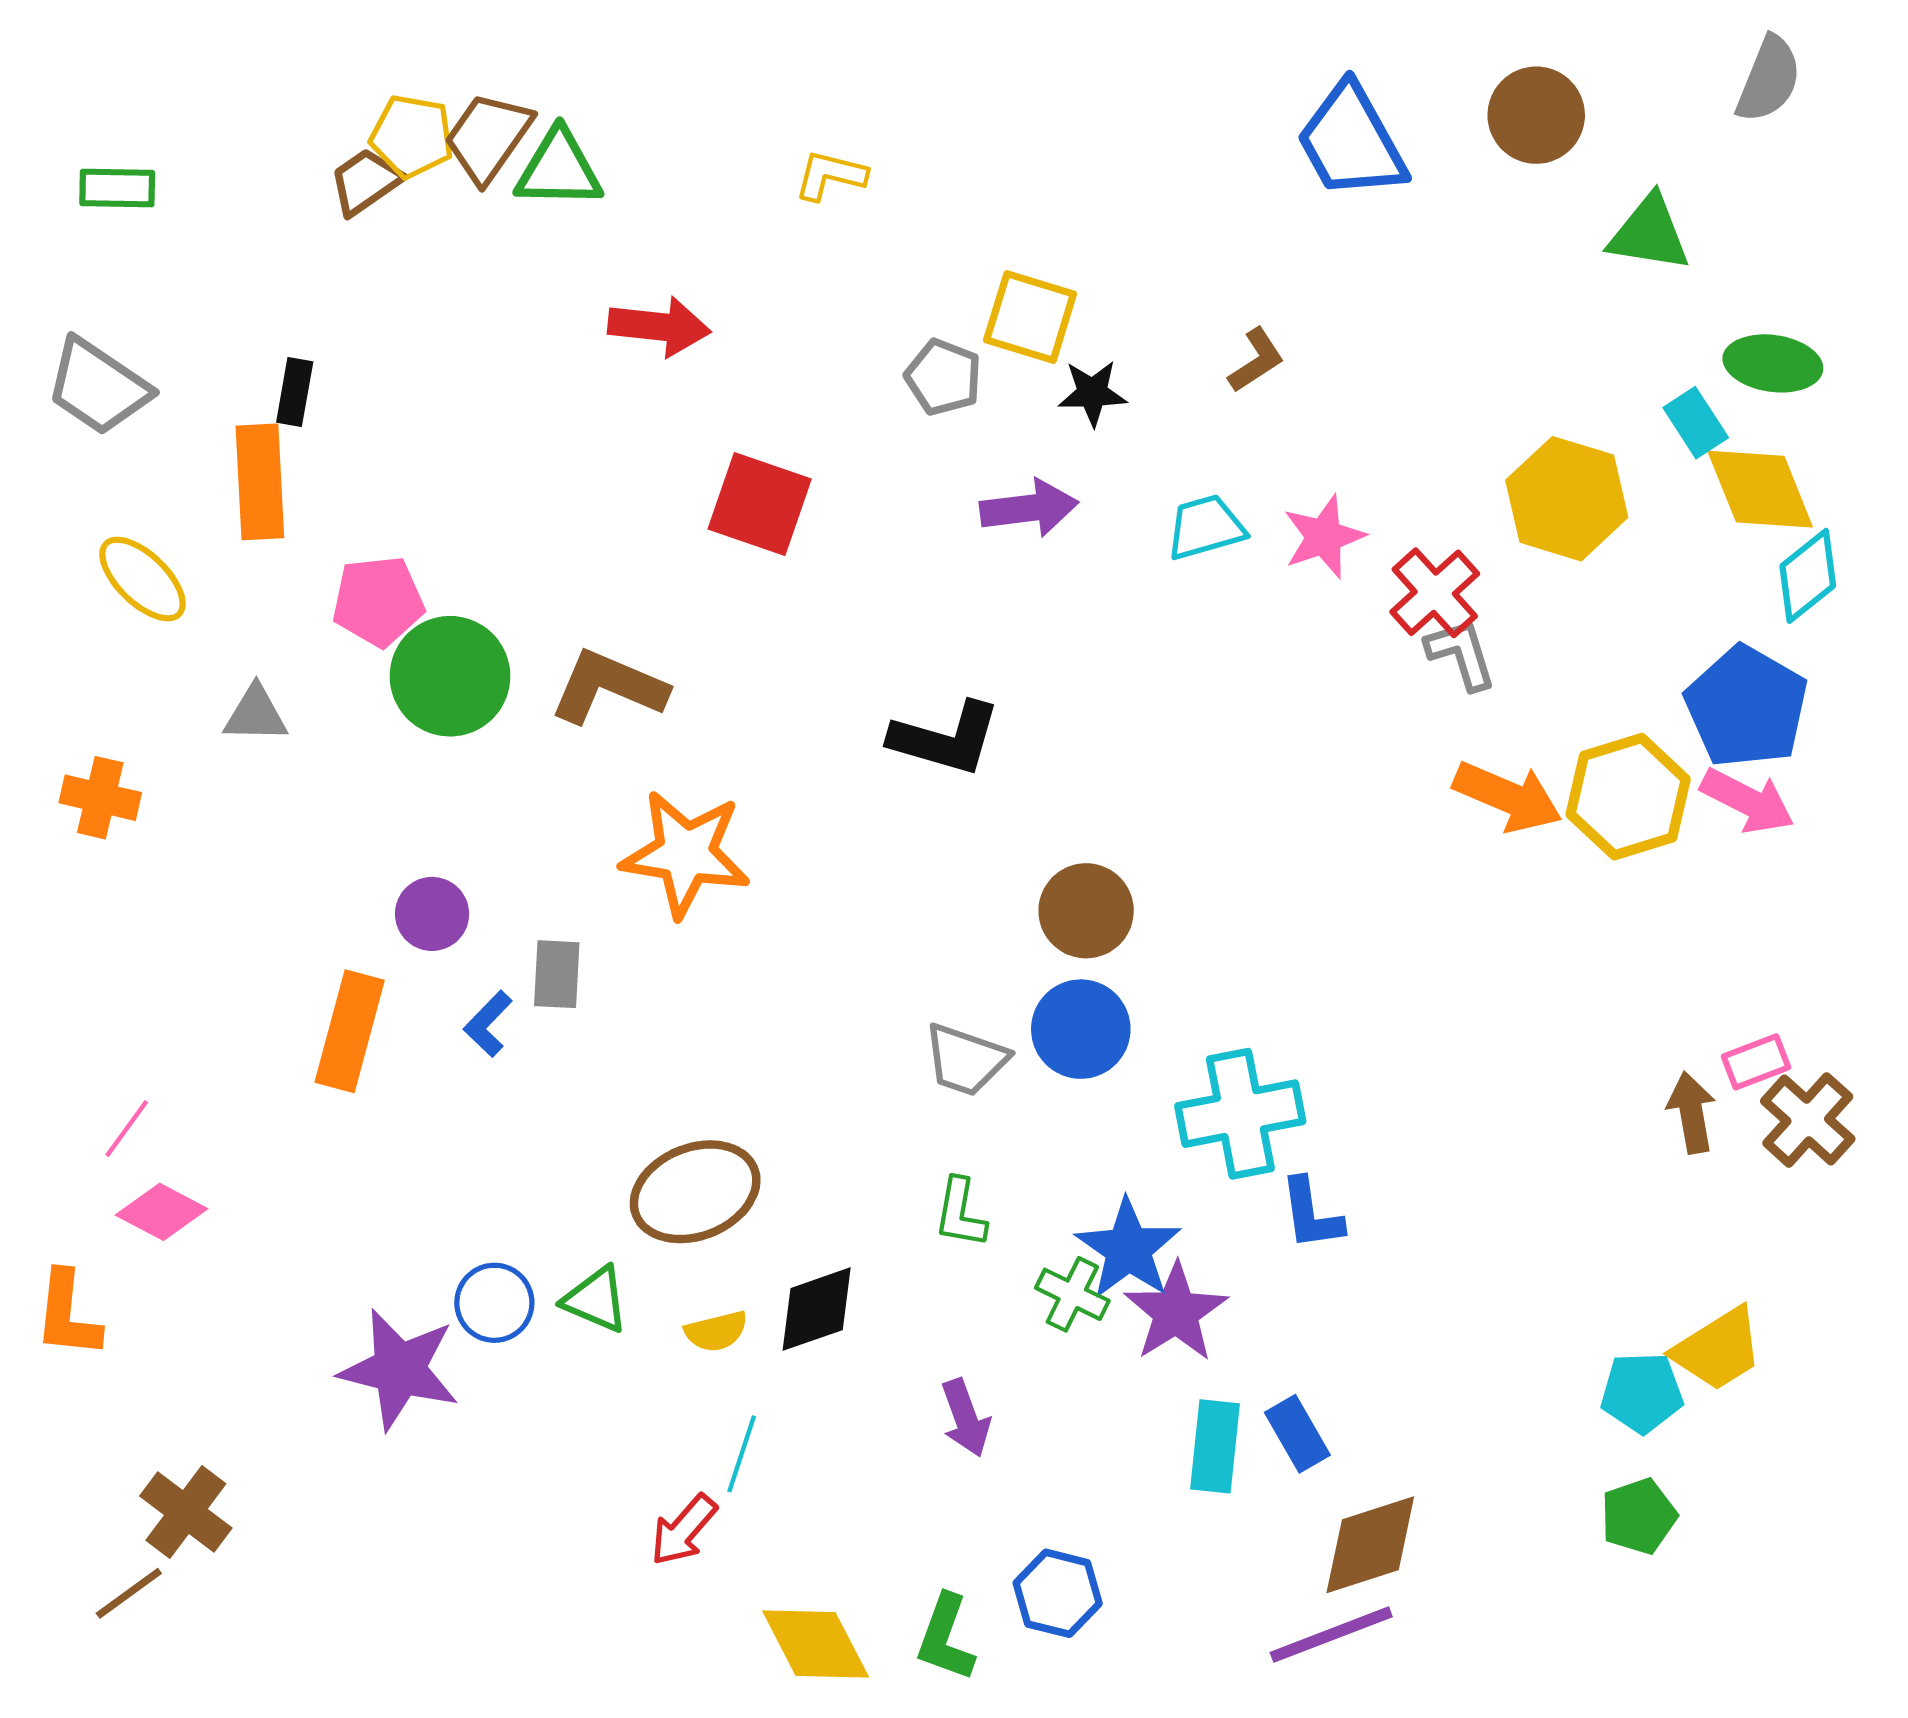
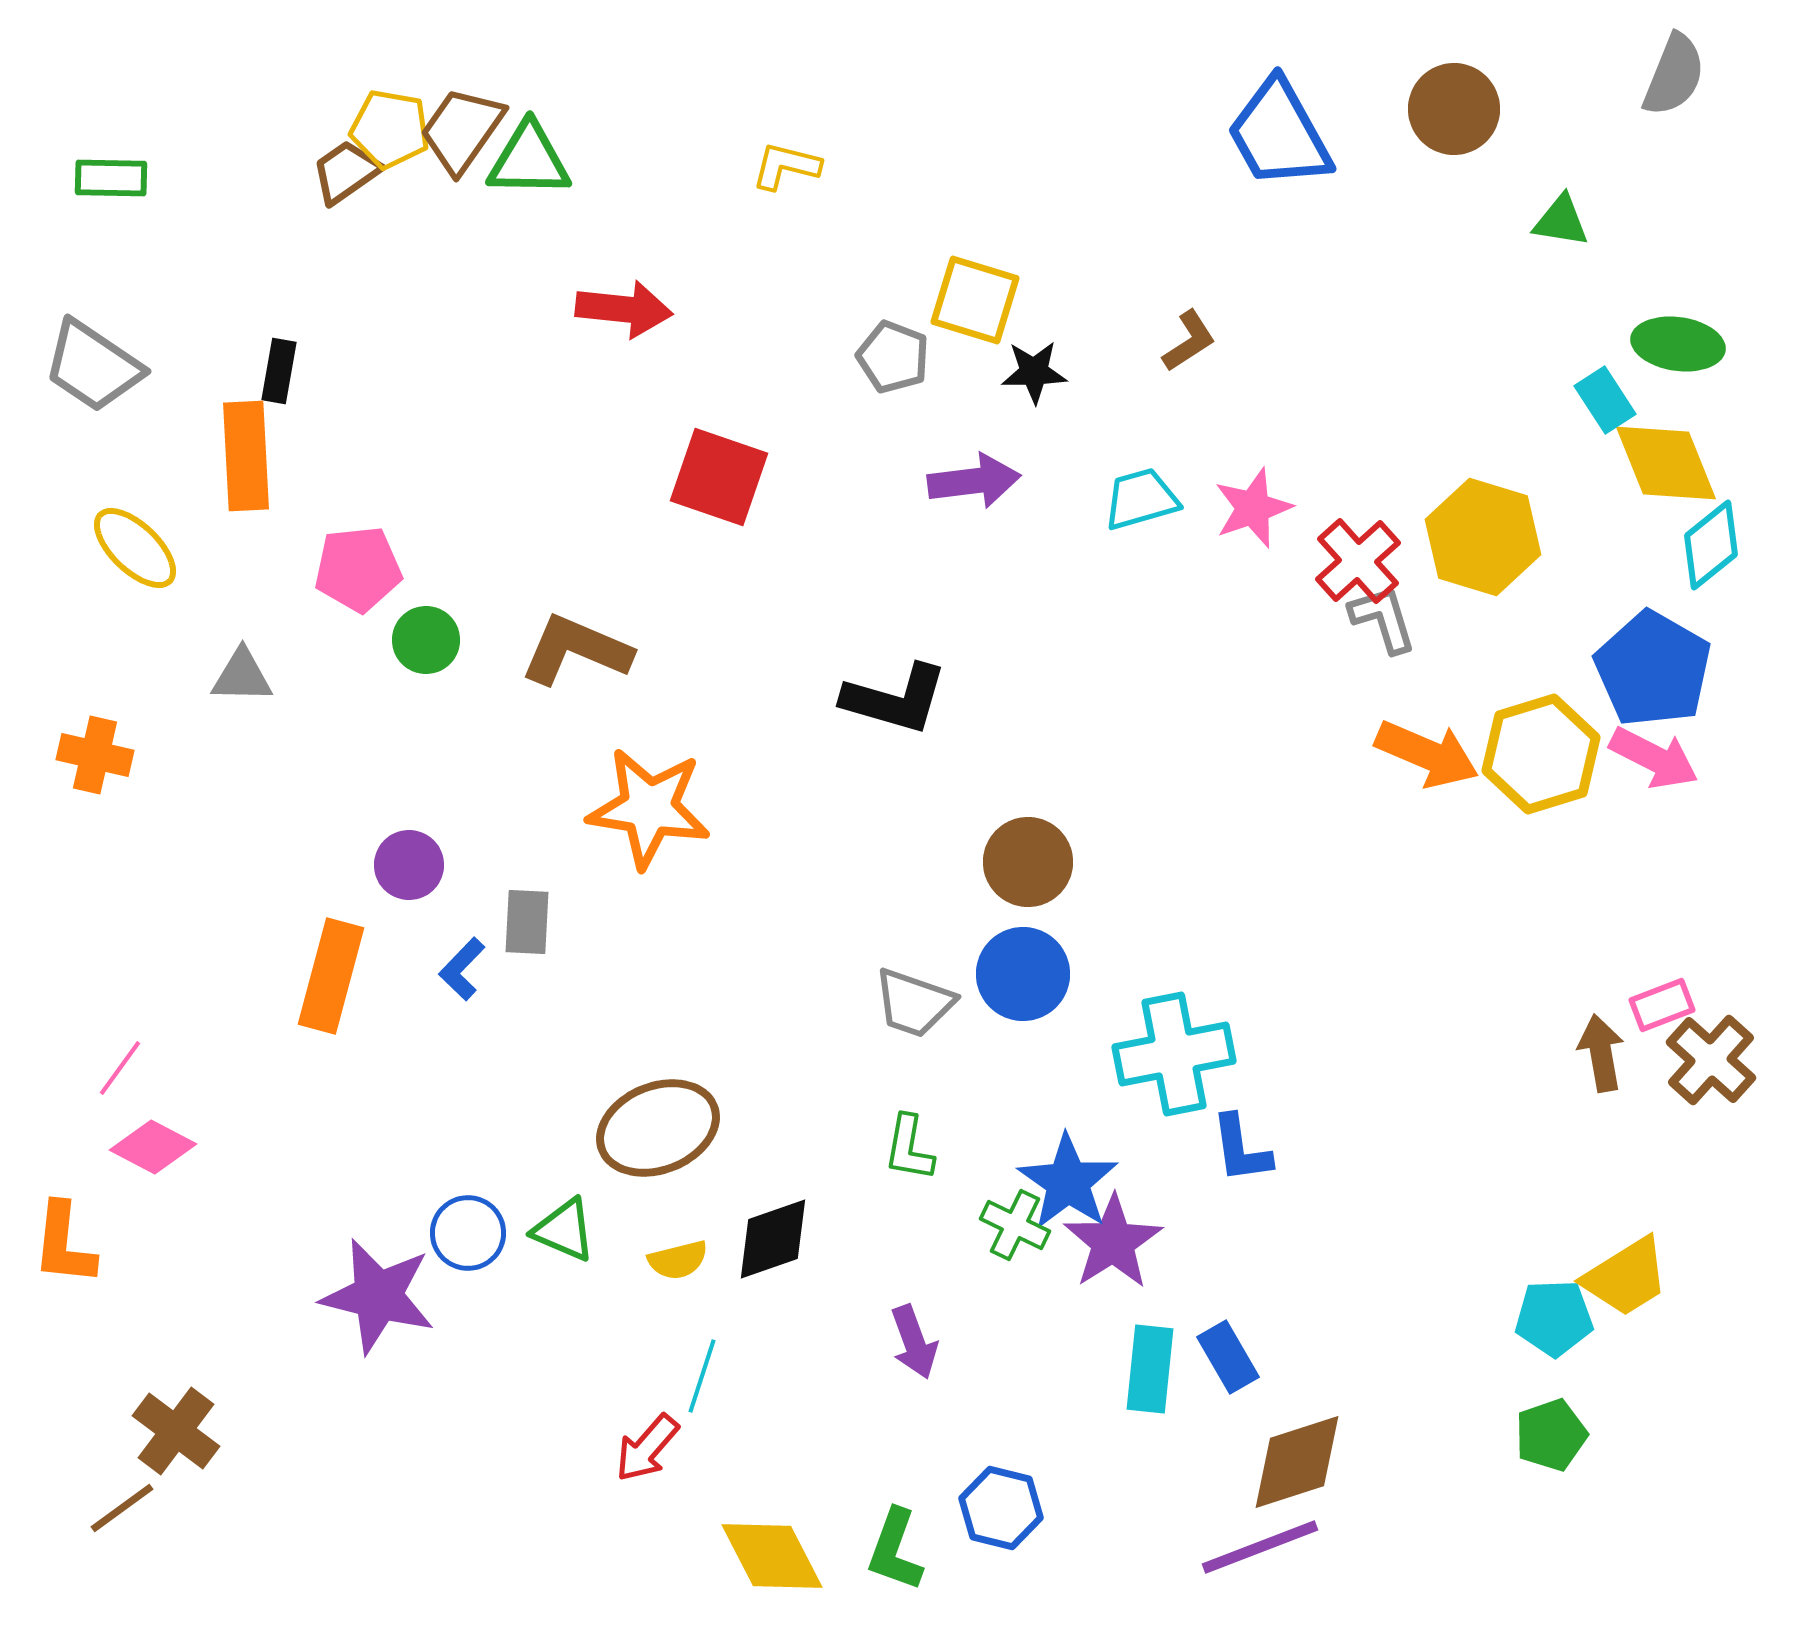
green triangle: (1649, 233) -> (1561, 221), size x0.7
yellow hexagon: (1567, 499) -> (1483, 537), moved
green circle: (450, 676) -> (426, 640), size x0.6

